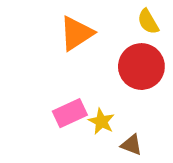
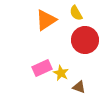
yellow semicircle: (148, 22) -> (76, 13), moved

